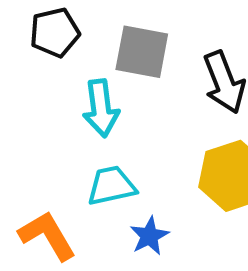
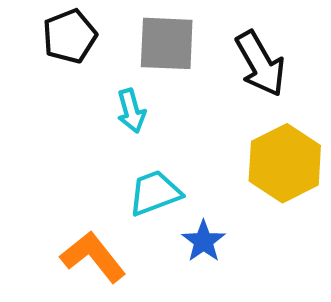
cyan arrow: (101, 108) -> (131, 111), size x0.7

